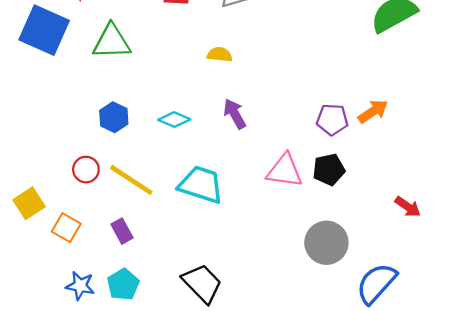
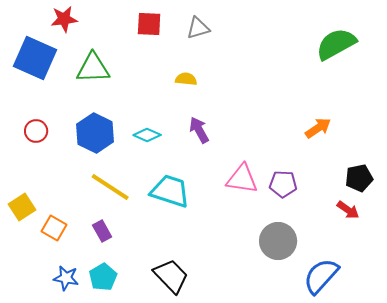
blue hexagon: (114, 117) -> (95, 133), size x1.5
purple pentagon: (332, 120) -> (283, 184), moved
red circle: (86, 170) -> (36, 131), moved
black pentagon: (329, 170) -> (359, 178), moved

